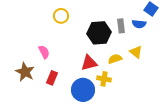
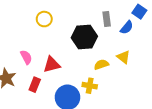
blue semicircle: (139, 24) -> (127, 27), turned -56
gray rectangle: (121, 26) -> (107, 19), moved
red triangle: (89, 63) -> (52, 65), moved

